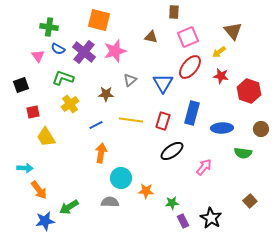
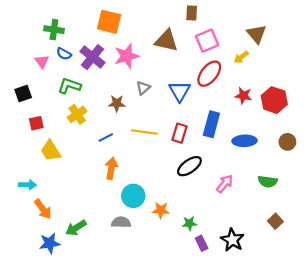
brown triangle: (151, 37) -> (166, 41), size x1.6
red star: (221, 76) -> (243, 96), moved
green semicircle: (243, 153) -> (268, 182), moved

